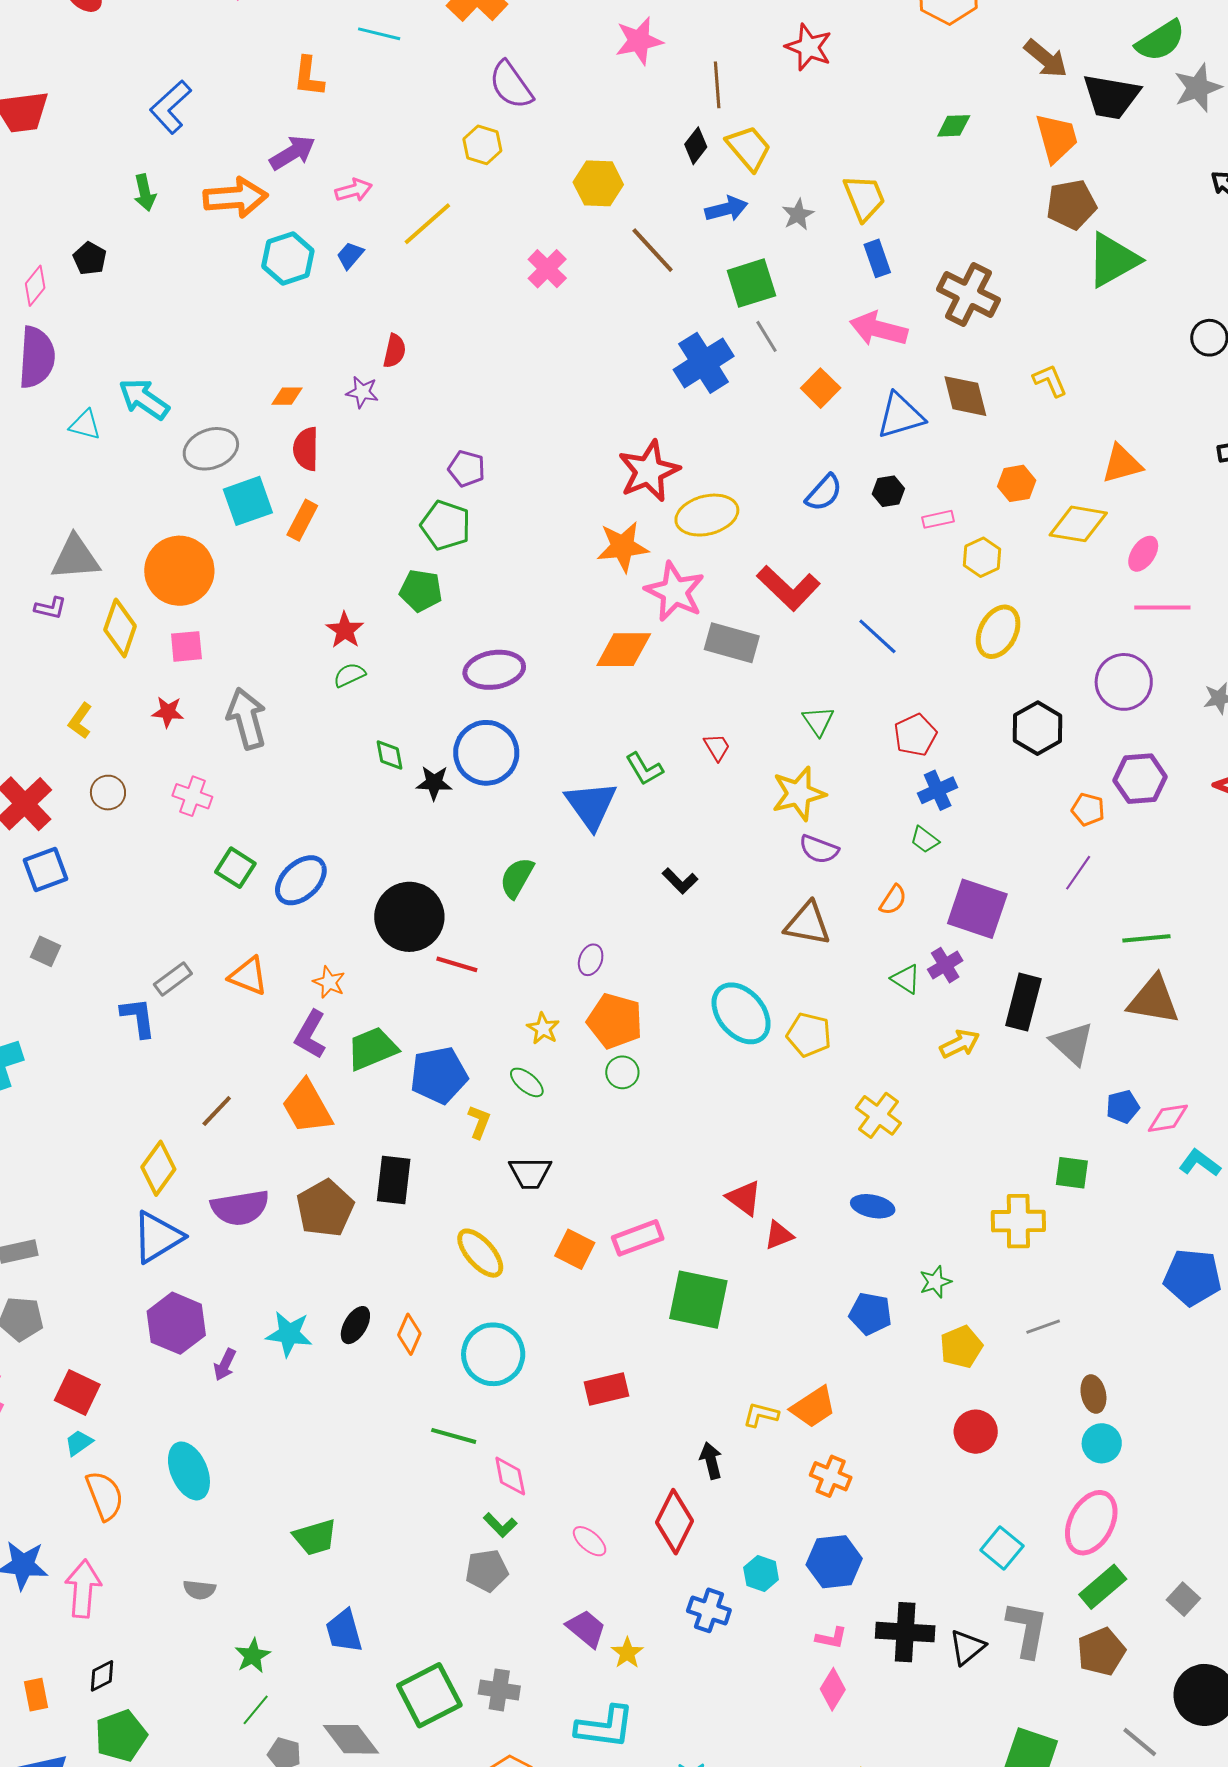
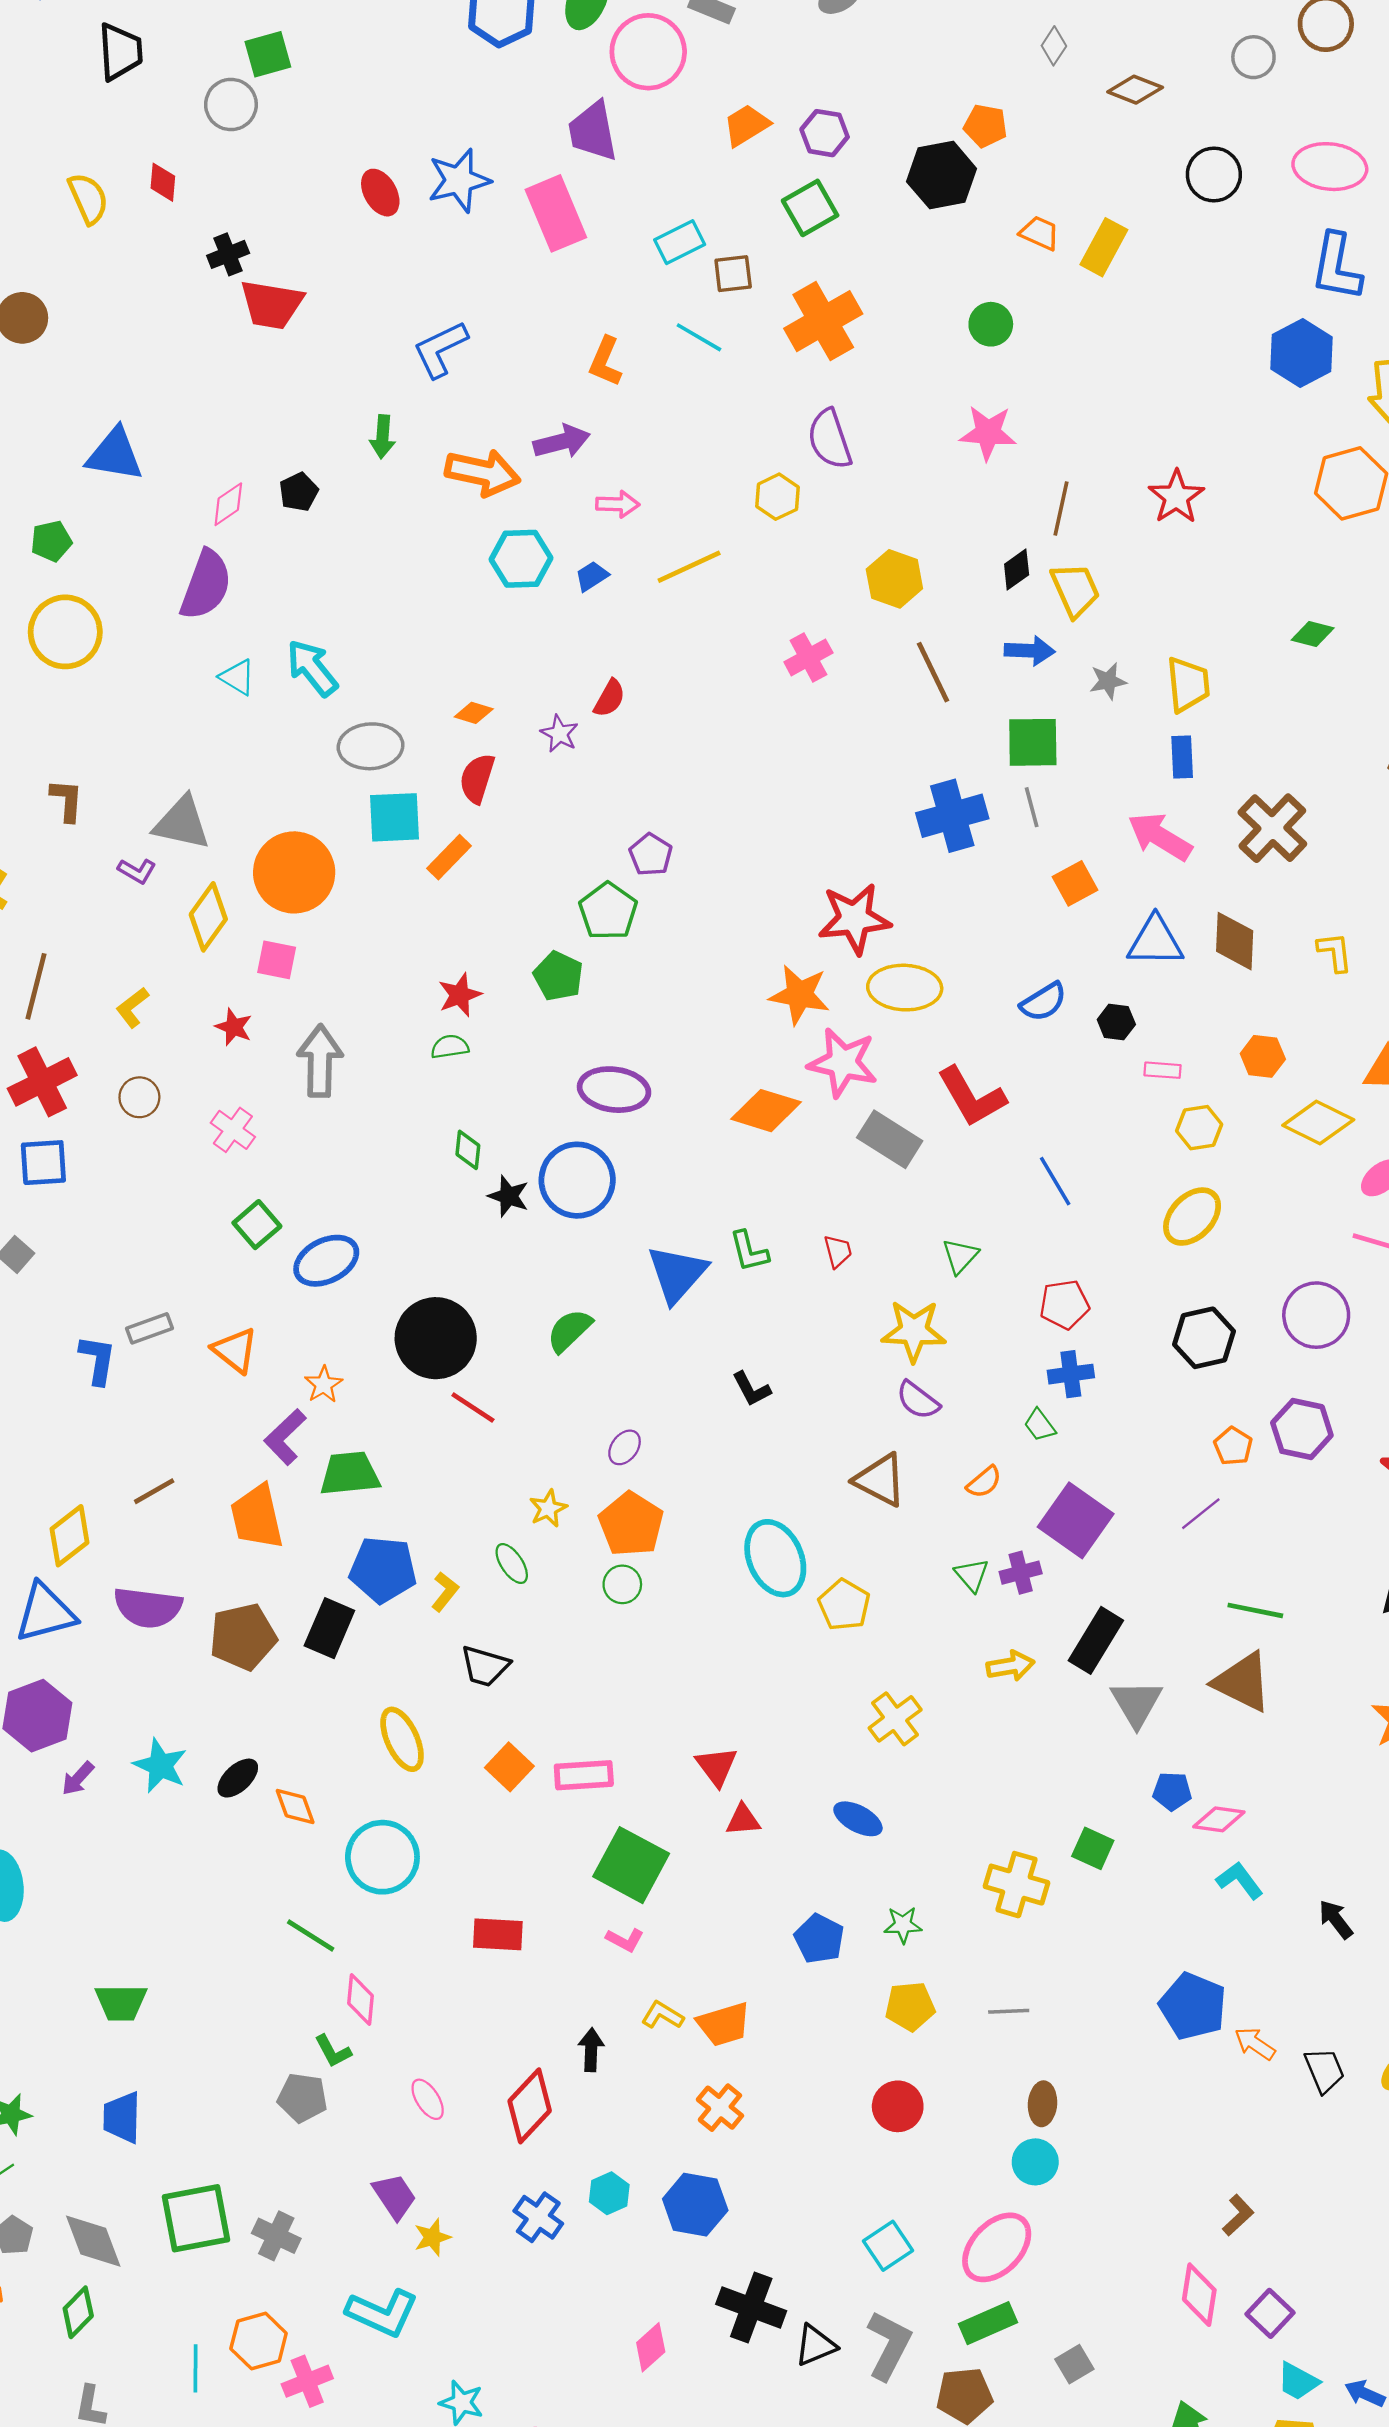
pink star: (675, 592) -> (843, 1063), turned -30
blue pentagon: (439, 1075) -> (383, 1570), moved
orange diamond: (409, 1334) -> (295, 1807), turned -60
pink L-shape: (831, 1638) -> (625, 1940), moved

